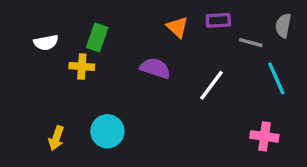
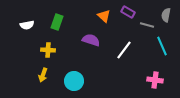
purple rectangle: (218, 20) -> (128, 12), turned 32
yellow cross: (82, 66) -> (48, 50), moved
cyan circle: (107, 131) -> (74, 81), moved
yellow arrow: (56, 138) -> (43, 75), moved

